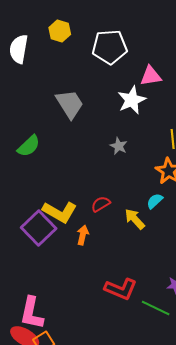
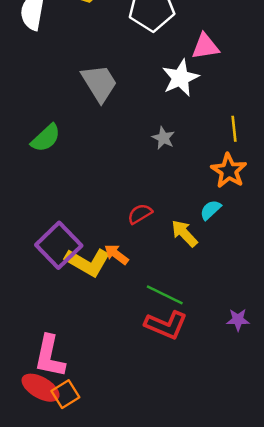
yellow L-shape: (60, 212) -> (88, 262), moved
orange arrow: (83, 235) -> (116, 254), turned -66
green line: (156, 308) -> (165, 295), moved

